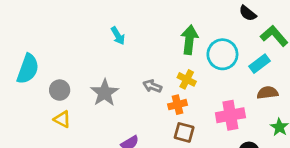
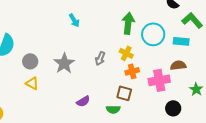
cyan rectangle: (260, 64) -> (181, 41), turned 42
gray arrow: (152, 86) -> (100, 58), turned -88
brown semicircle: (268, 93) -> (178, 65), moved
orange cross: (177, 105) -> (132, 71), moved

